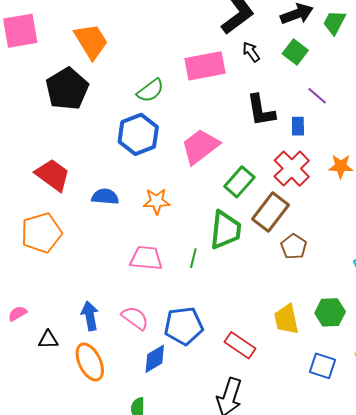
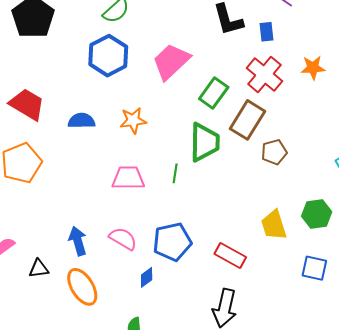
brown pentagon: (294, 247) -> (274, 152), turned 30
blue diamond: (155, 359) -> (147, 277), size x0.7

